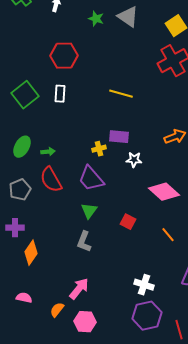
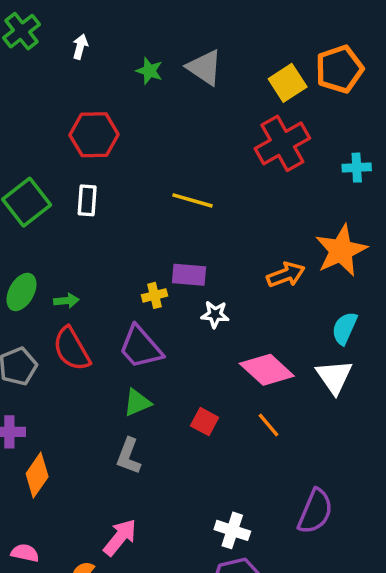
green triangle: (89, 211) -> (137, 403), turned 30
orange line: (168, 235) -> (269, 425), moved

